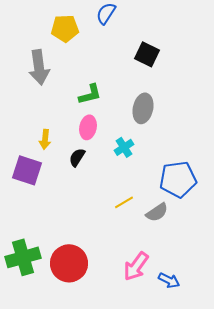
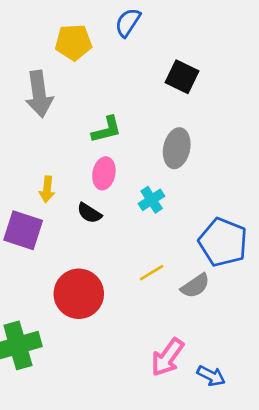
black semicircle: (77, 157) -> (89, 213), turned -90
blue pentagon: (178, 179) -> (223, 242), turned 30
red circle: (69, 263) -> (79, 294), moved

